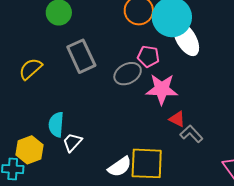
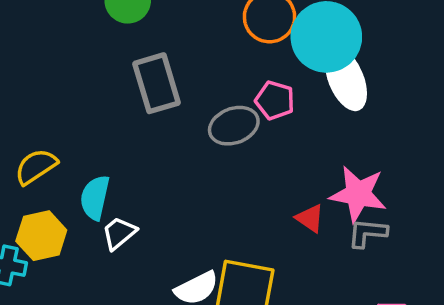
yellow semicircle: (30, 69) -> (36, 167), moved
pink star: (162, 89) -> (358, 194), moved
gray L-shape: (191, 134) -> (367, 233), moved, turned -50

